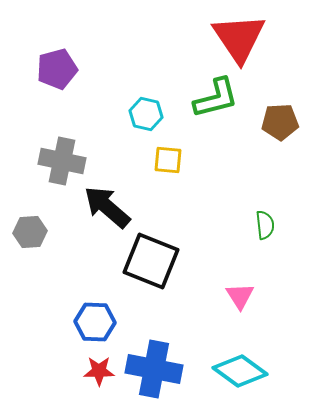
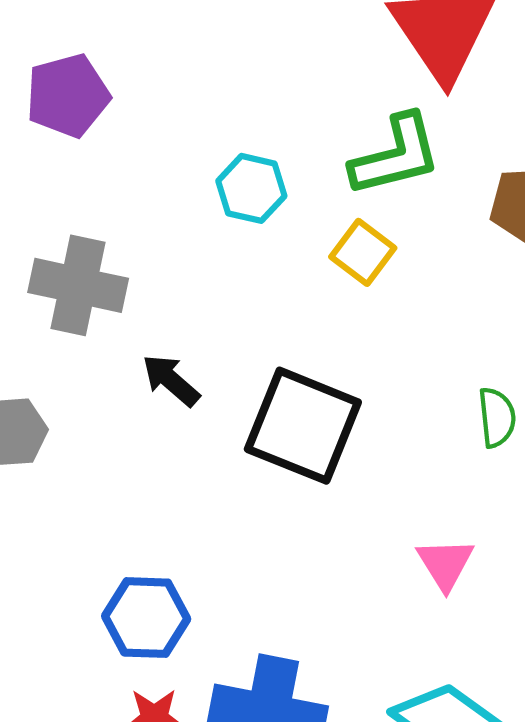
yellow square: (168, 160) -> (363, 252), moved, turned 32
black arrow: (107, 207) -> (171, 380), size x0.6
black square: (151, 261) -> (303, 426), moved

